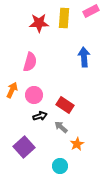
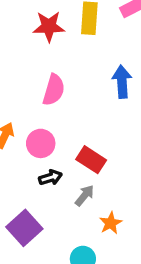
pink semicircle: (30, 62) -> (54, 90), moved
gray arrow: (61, 127) -> (85, 195), turned 88

